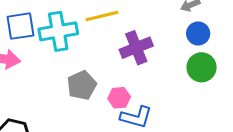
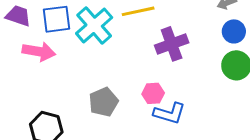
cyan cross: (58, 31) -> (94, 25), turned -33
gray pentagon: (82, 85) -> (104, 102), moved

